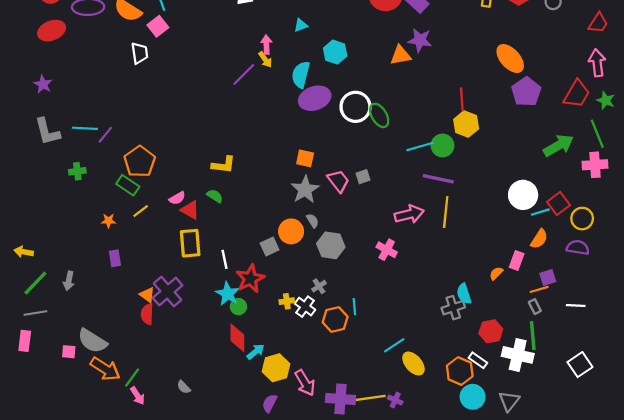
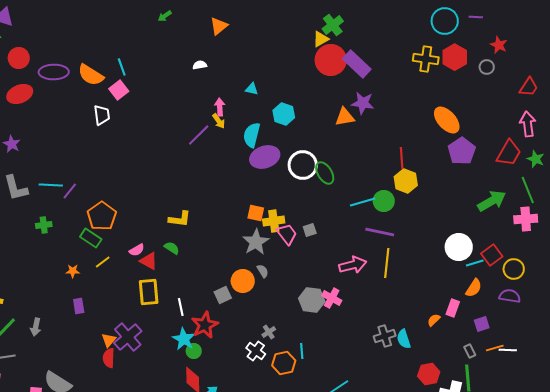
cyan triangle: (301, 25) -> (252, 89), turned 32
gray hexagon: (331, 245) -> (312, 300), moved
orange line: (539, 289) -> (495, 348), moved
orange triangle: (147, 295) -> (109, 340), turned 35
yellow cross: (287, 301) -> (274, 221), moved, size x1.5
gray cross: (453, 308) -> (385, 336), moved

